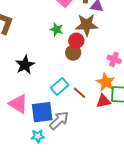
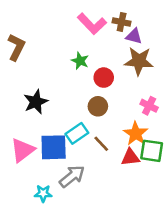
brown star: (87, 25) -> (139, 61), moved
brown circle: (73, 53) -> (98, 106), moved
pink triangle: (18, 104) -> (23, 150), turned 45
blue square: (42, 112) -> (54, 147), moved

